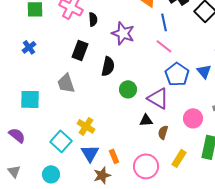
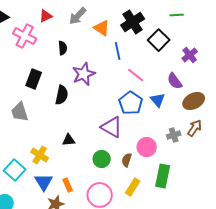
black semicircle: (93, 19) -> (63, 48), moved
purple star: (123, 33) -> (84, 74), moved, turned 30
pink line: (164, 46) -> (136, 75), moved
green circle: (128, 89) -> (102, 159), moved
black triangle: (146, 120) -> (69, 140), moved
brown semicircle: (163, 132) -> (127, 160), moved

